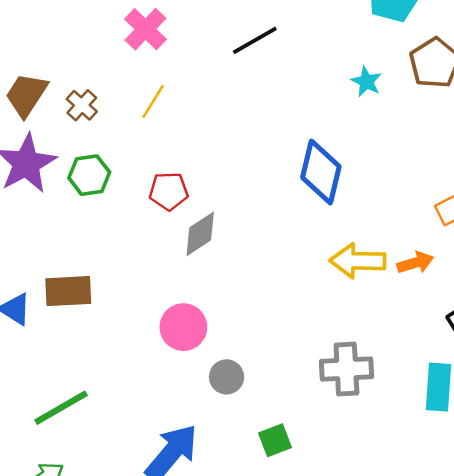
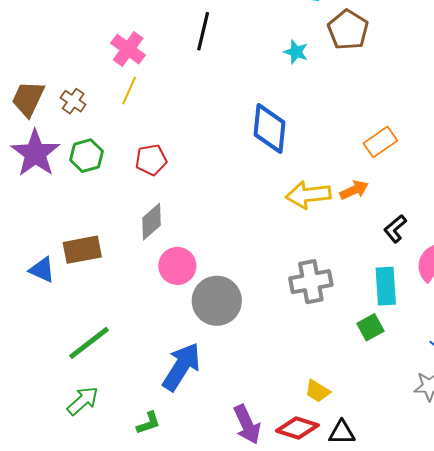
pink cross: (145, 29) -> (128, 49), moved
black line: (255, 40) -> (203, 31), turned -39
gray diamond: (200, 234) -> (152, 222), moved
gray circle: (227, 377) -> (217, 301), size x1.8
green square: (275, 440) -> (370, 327), moved

